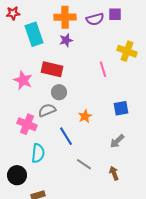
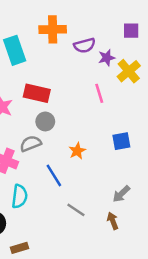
purple square: (115, 14) -> (131, 31), moved
purple semicircle: (95, 19) -> (85, 45), moved
purple star: (66, 40) -> (107, 58), moved
yellow cross: (127, 51) -> (129, 71), turned 30
gray arrow: (117, 141) -> (121, 194), moved

